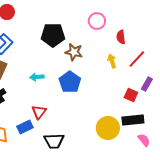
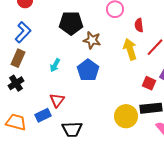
yellow arrow: (112, 61) -> (130, 49), size x1.5
cyan arrow: (37, 77) -> (55, 65), turned -56

